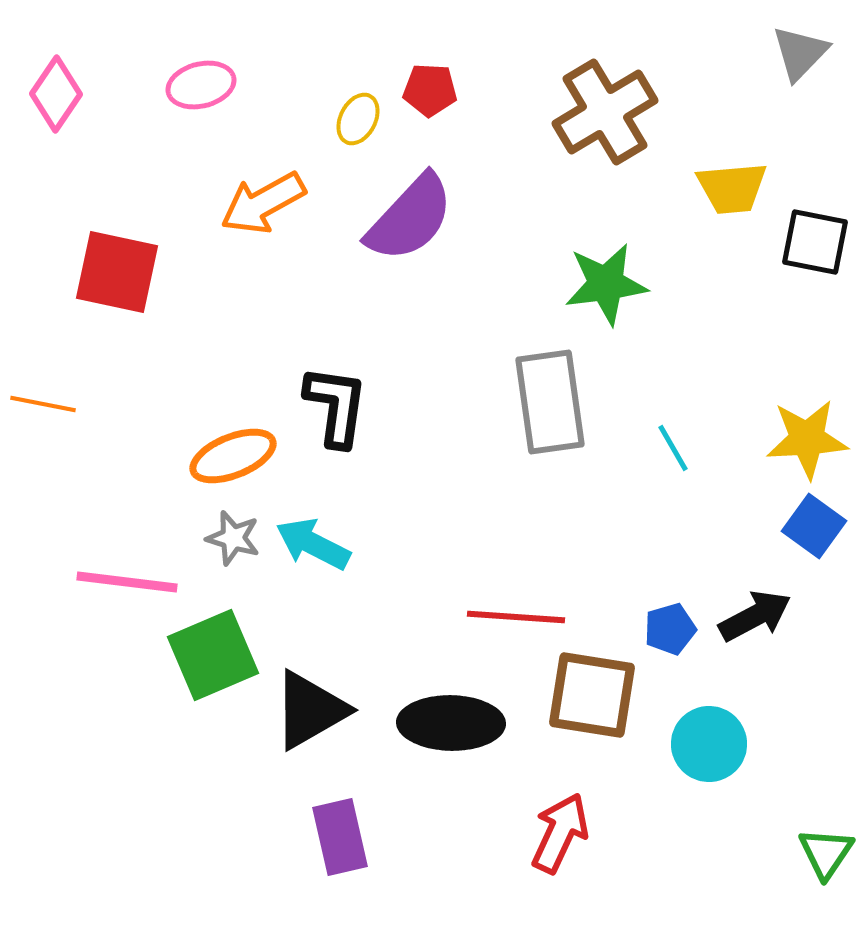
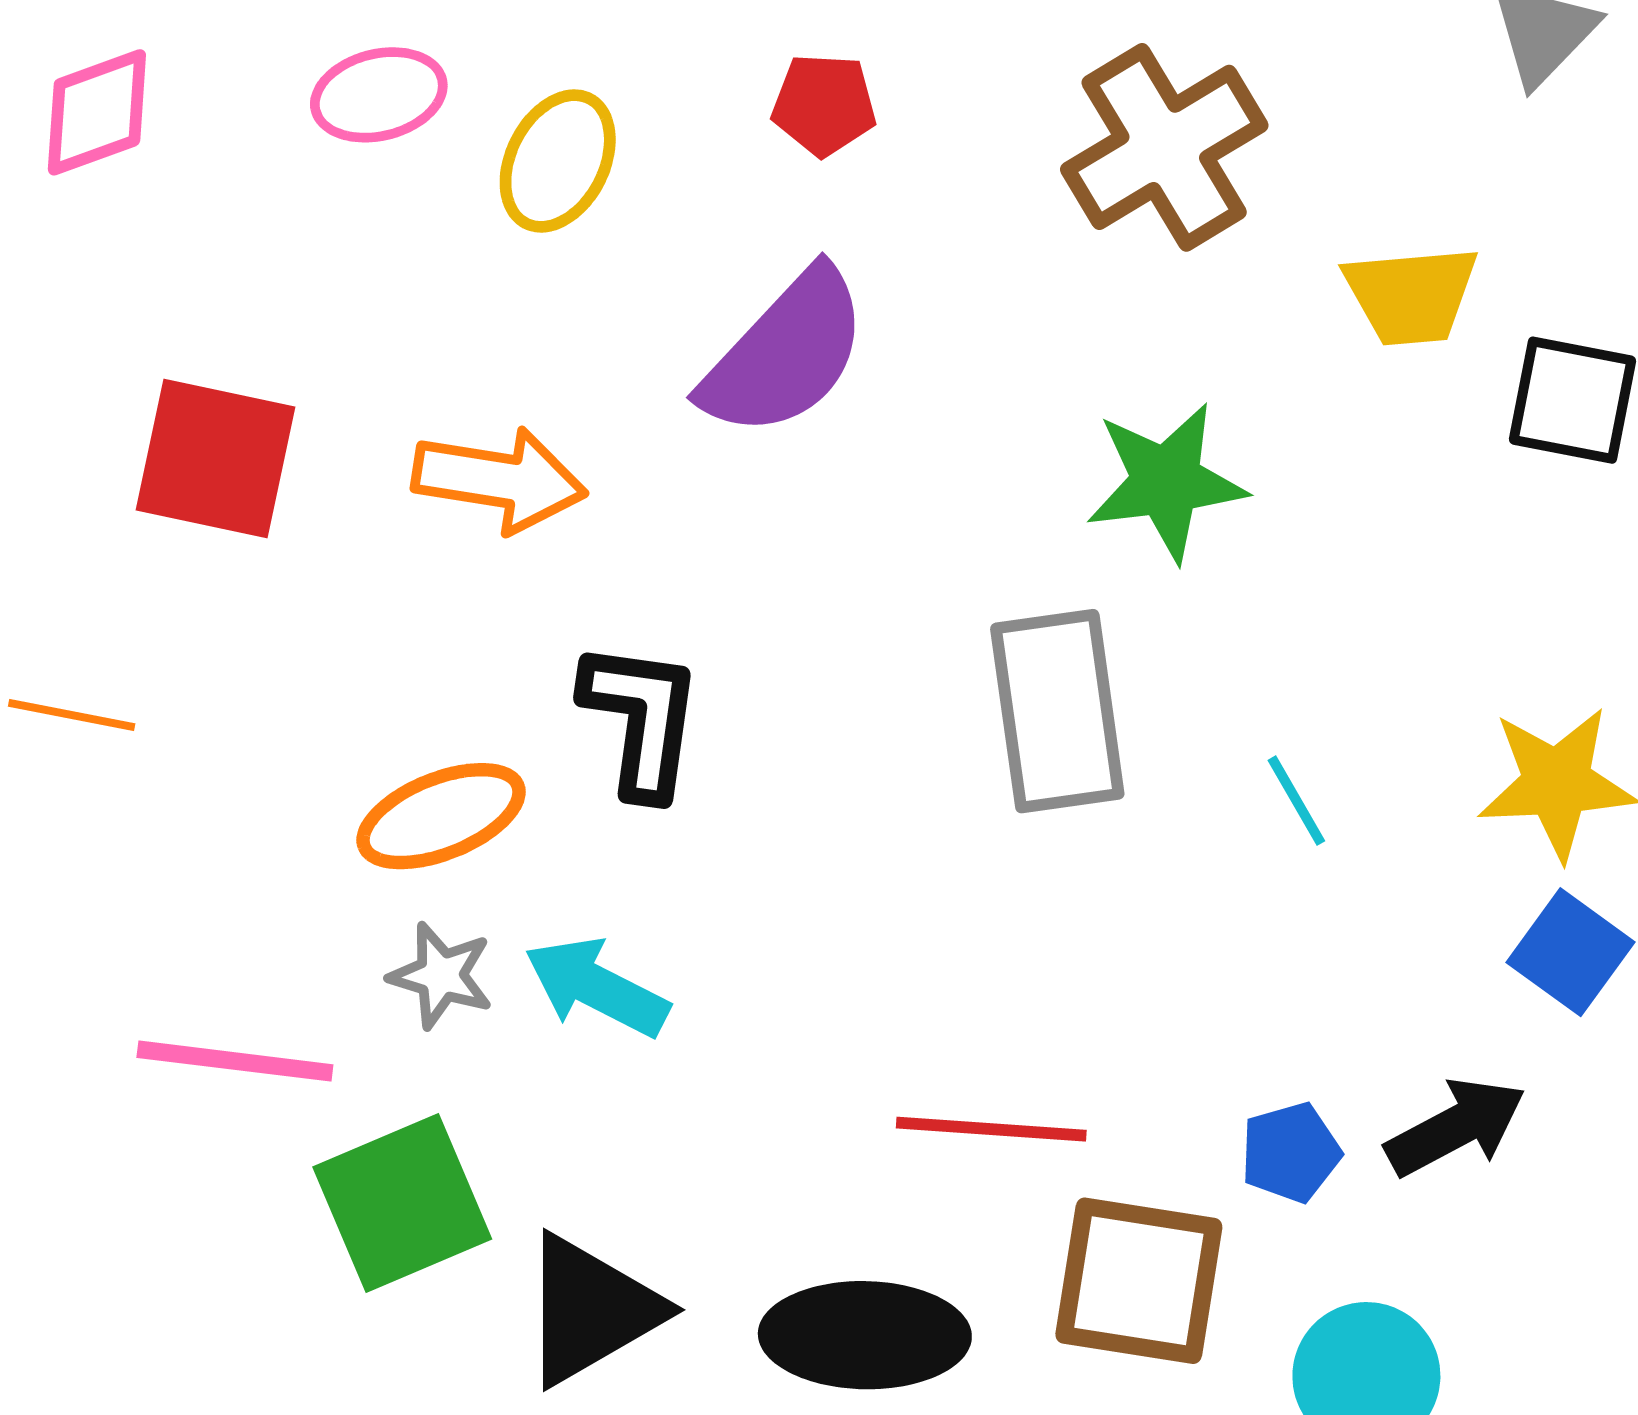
pink diamond: (56, 94) -> (97, 112), turned 36
yellow ellipse: (358, 119) -> (558, 161), moved, size x1.4
orange arrow: (263, 203) -> (499, 480), moved, turned -142

